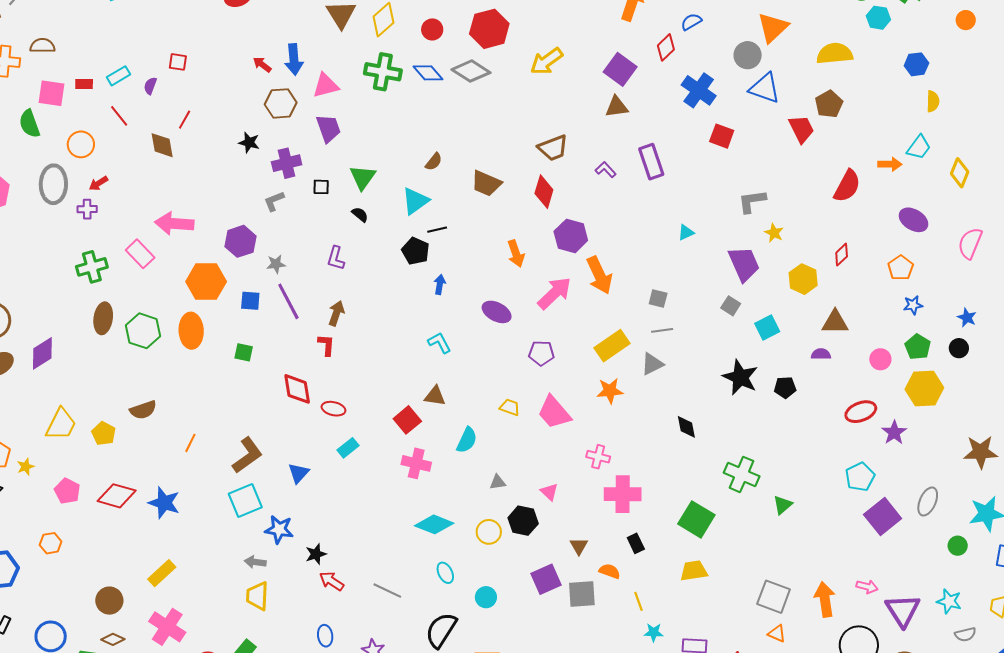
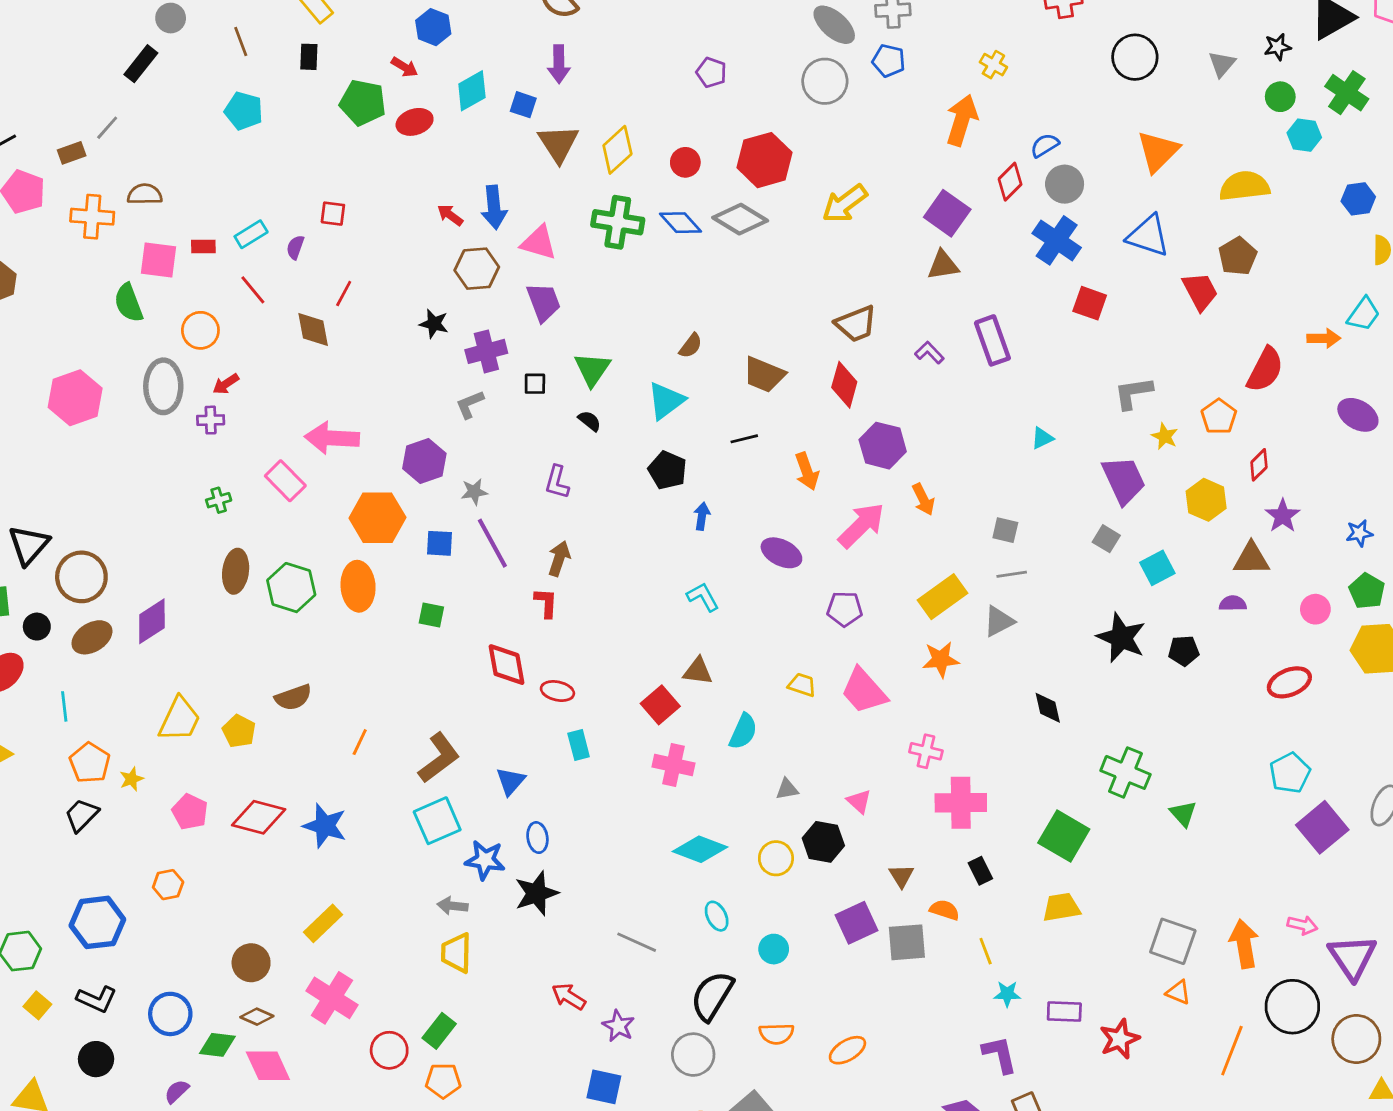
gray circle: (748, 55) -> (1065, 184), moved
pink triangle: (326, 85) -> (539, 243), turned 32
black line: (437, 230) -> (744, 439), moved
green cross: (92, 267) -> (219, 500), size x0.6
orange pentagon: (901, 268) -> (1219, 417), moved
orange arrow: (599, 275) -> (923, 499), size x0.6
purple star: (894, 433) -> (1283, 516), moved
cyan rectangle: (348, 448) -> (579, 745), turned -65
green triangle: (783, 505) -> (1183, 814), turned -30
black star: (316, 554) -> (536, 893), size x1.5
red arrow: (332, 581) -> (569, 997), moved
blue ellipse: (325, 636) -> (537, 838), moved

